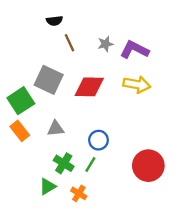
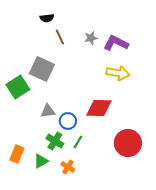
red diamond: (89, 87) -> (99, 108), moved
orange rectangle: (20, 131) -> (17, 154), moved, turned 60
blue circle: (98, 140) -> (68, 121), moved

